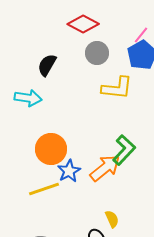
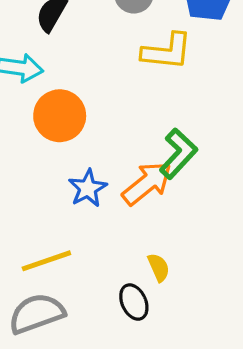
orange circle: (51, 149) -> (60, 116), moved
yellow line: (44, 189) -> (46, 261), moved

